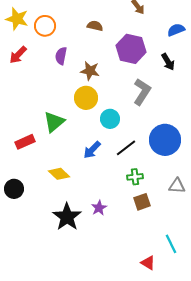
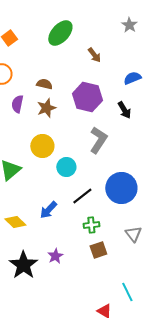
brown semicircle: (95, 26) -> (44, 84), moved
brown star: (90, 71) -> (46, 108), moved, turned -30
blue arrow: (92, 150) -> (48, 210), moved
gray triangle: (177, 186) -> (133, 234), turned 48

